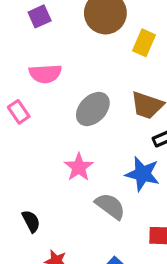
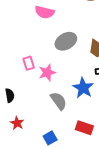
pink rectangle: (19, 112) -> (29, 63), moved

